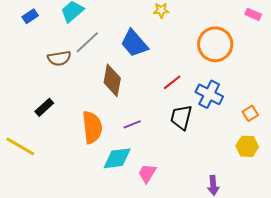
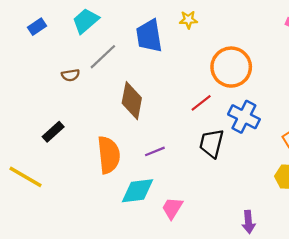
blue trapezoid: (134, 43) -> (149, 36), moved, turned 32
orange circle: (215, 44) -> (231, 67), moved
brown semicircle: (59, 58) -> (71, 75), size x0.7

